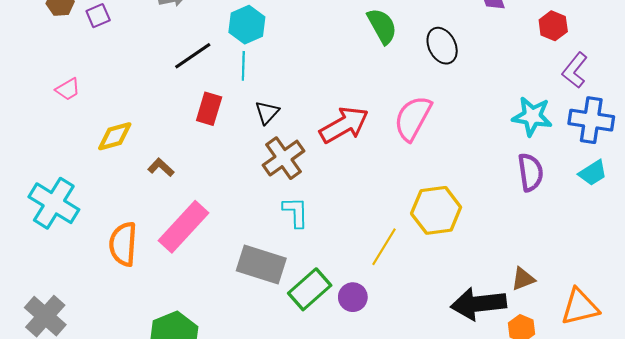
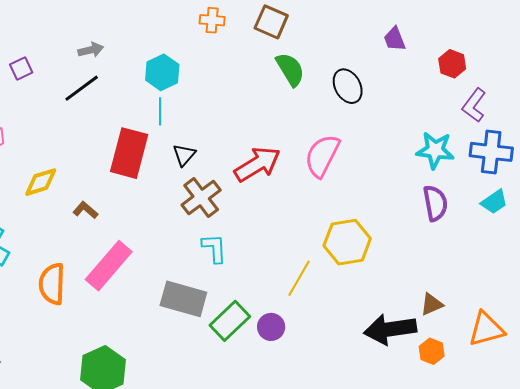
black line: (193, 56) -> (82, 88), moved
red rectangle: (209, 109) -> (129, 153), size x1.6

